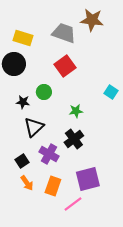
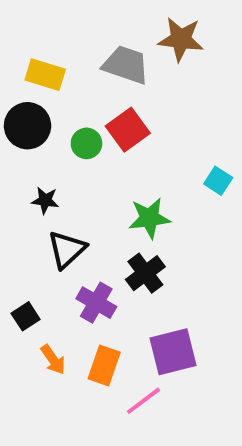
green circle: (44, 92) -> (86, 143), moved
green star: (76, 111) -> (149, 218), size x1.5
black square: (22, 161) -> (26, 316), moved

